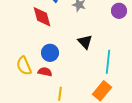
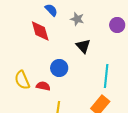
black triangle: (85, 42) -> (83, 46), moved
blue circle: (50, 53) -> (59, 68), moved

